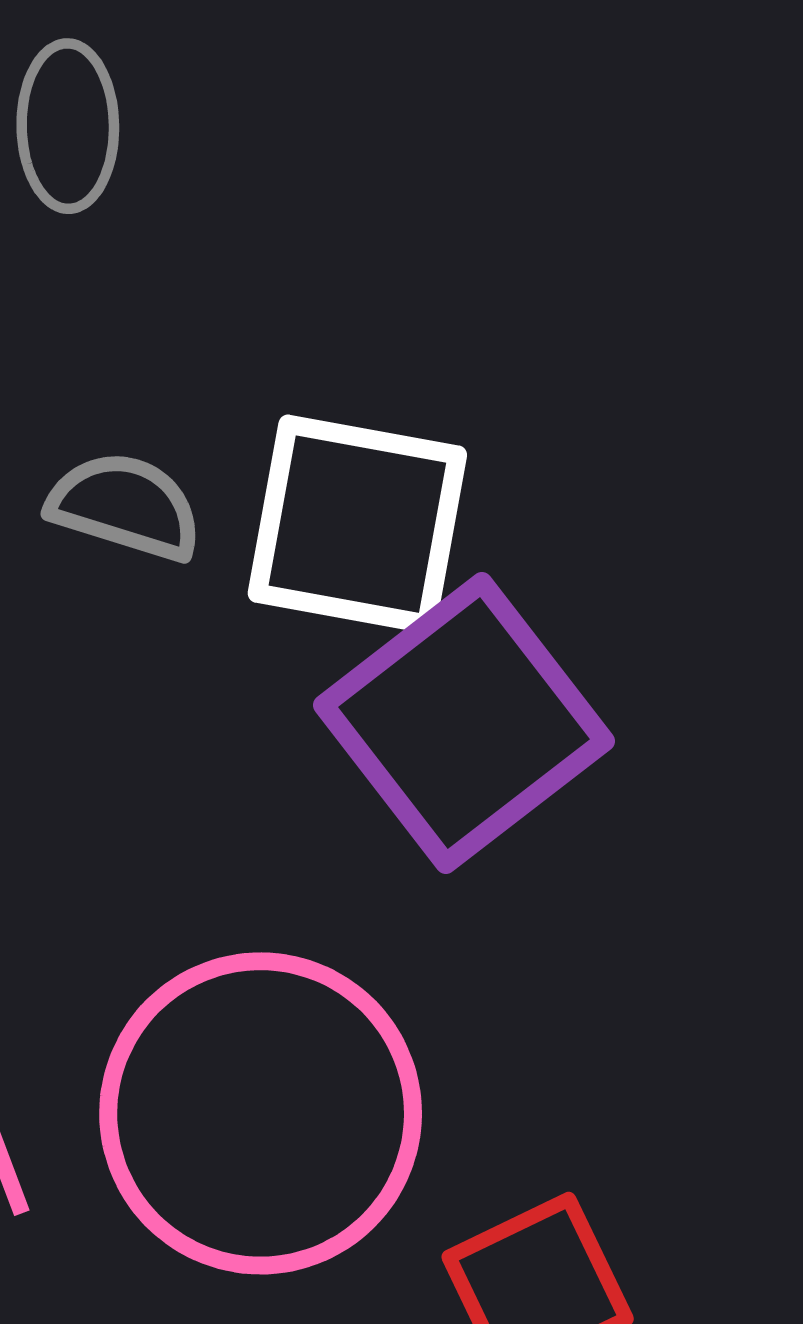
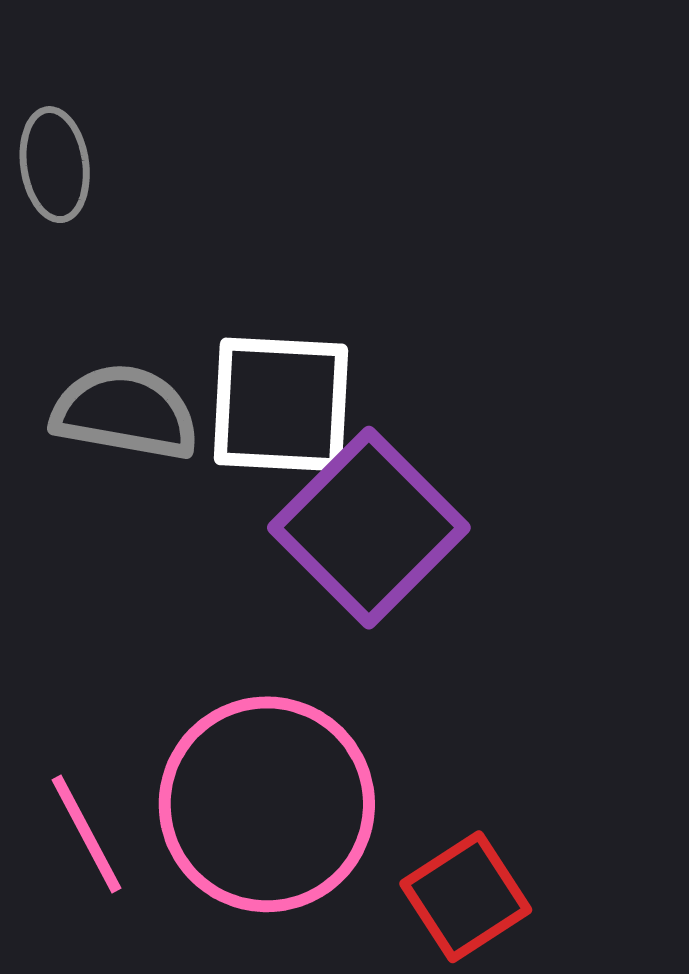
gray semicircle: (125, 506) -> (125, 412), size x1.4

